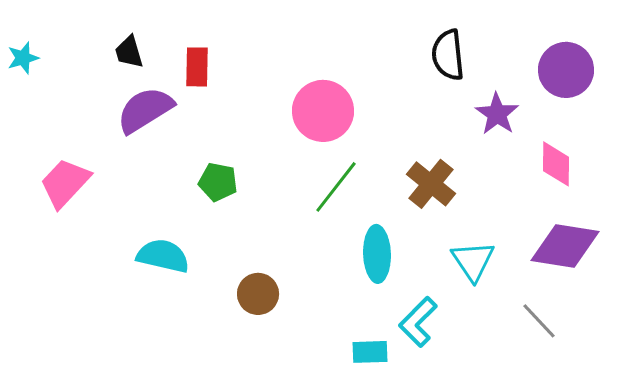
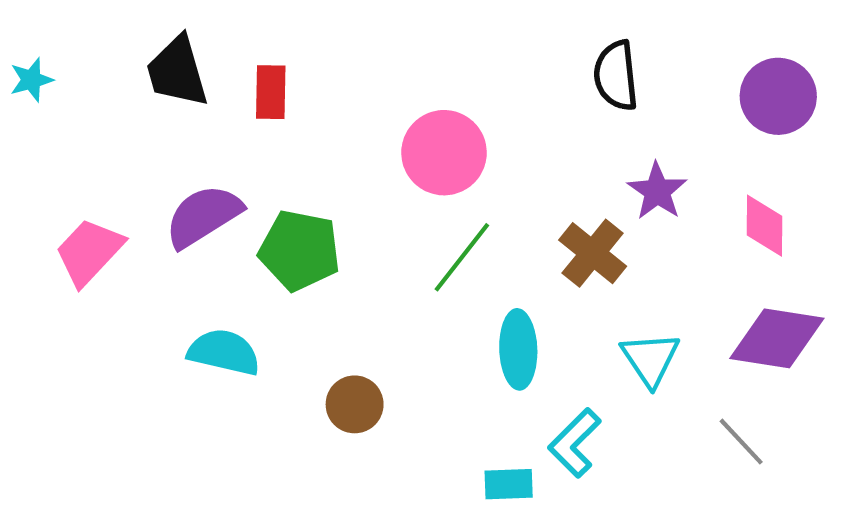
black trapezoid: (129, 52) -> (177, 72), size x1.6
purple semicircle: (145, 110) -> (203, 216), moved
purple star: (497, 114) -> (657, 191), moved
green pentagon: (218, 182) -> (300, 250), size x1.5

